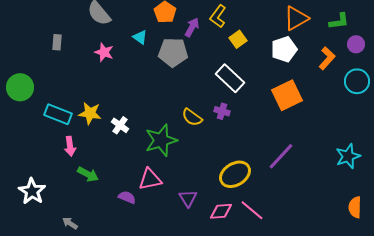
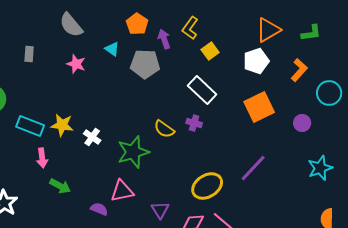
purple arrow: (192, 27) -> (164, 39), turned -48
purple circle: (356, 44) -> (302, 123), moved

